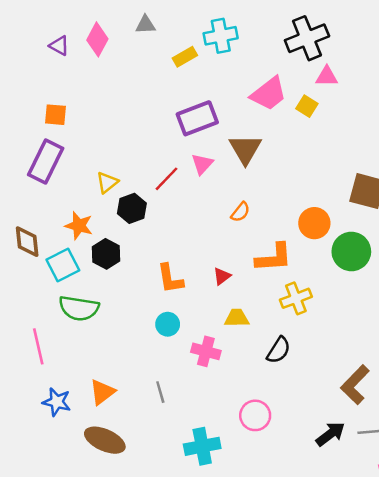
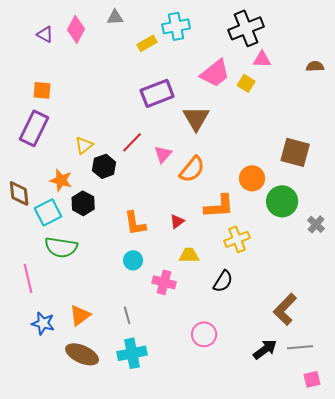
pink triangle: (202, 164) -> (163, 154), moved
orange semicircle: (240, 212) -> (192, 169), size x1.6
cyan cross: (202, 446) -> (132, 353), moved

